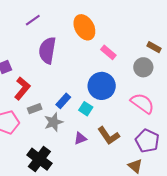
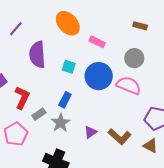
gray circle: (143, 67) -> (134, 58), moved
pink semicircle: (142, 103) -> (129, 85), moved
cyan square: (86, 109) -> (69, 67), moved
brown L-shape: (109, 136) -> (120, 137), moved

